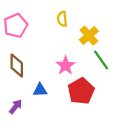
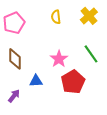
yellow cross: (89, 36) -> (89, 16), moved

